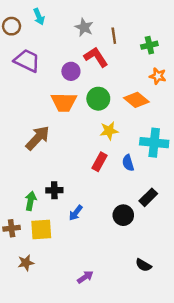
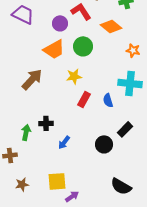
orange star: (158, 76) -> (133, 50), moved
orange diamond: (136, 100) -> (111, 26), moved
orange trapezoid: (64, 102) -> (54, 49), turned -30
yellow star: (109, 131) -> (74, 76), moved
yellow square: (41, 229) -> (57, 181), moved
black semicircle: (143, 265) -> (121, 186), size x1.5

